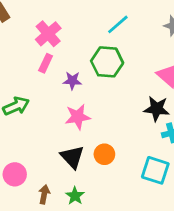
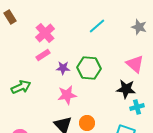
green hexagon: (107, 62) -> (89, 68), moved
pink rectangle: (46, 63) -> (43, 55), turned 32

